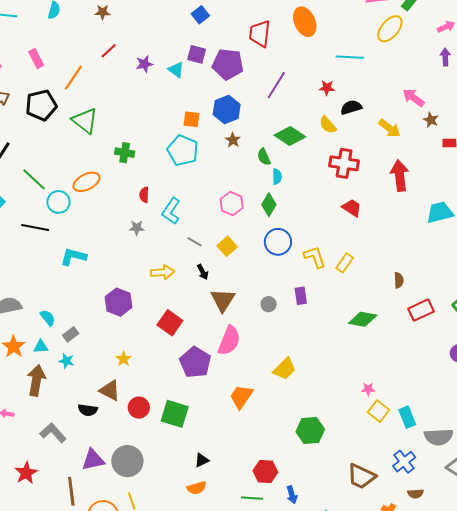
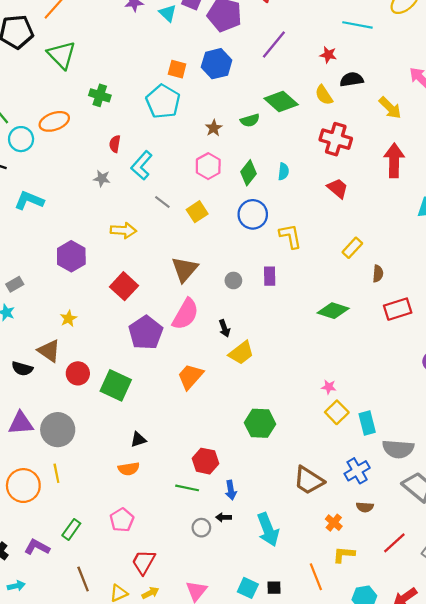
brown star: (233, 140) -> (214, 128), moved
green semicircle: (264, 157) -> (250, 120), turned -90
cyan semicircle: (277, 177) -> (283, 172), moved
yellow rectangle: (345, 263) -> (352, 248), moved
black arrow: (203, 272) -> (224, 328), moved

